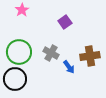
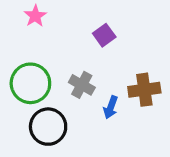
blue arrow: (69, 67) -> (111, 107), turned 56
black circle: (15, 79) -> (48, 127), moved

